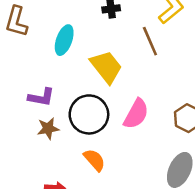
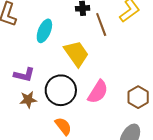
brown line: (150, 41) -> (101, 25), moved

